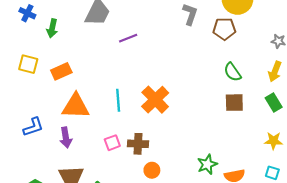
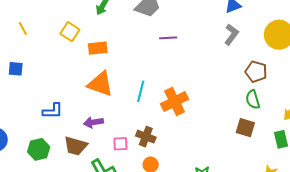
brown pentagon: (224, 29) -> (256, 72), moved
blue L-shape: (33, 127) -> (53, 111), moved
purple arrow: (66, 138) -> (93, 122), moved, turned 72
pink square: (112, 143) -> (120, 144), moved

